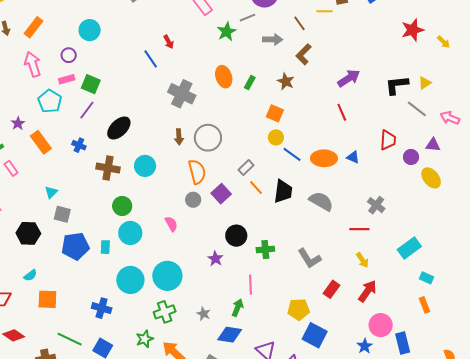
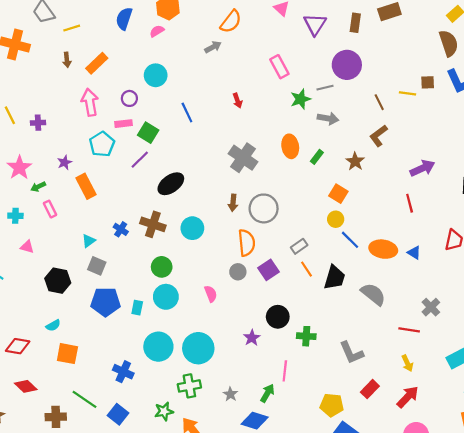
gray arrow: (273, 39) -> (328, 118), moved
blue line: (151, 59) -> (187, 112), moved
blue cross: (79, 145) -> (121, 229), moved

